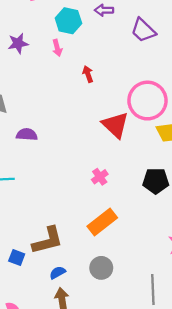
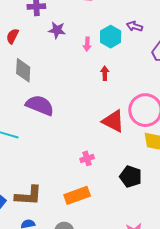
cyan hexagon: (68, 21) -> (111, 37), moved
red triangle: (115, 125) -> (113, 121), turned -35
purple semicircle: (27, 135) -> (40, 105), size x1.6

